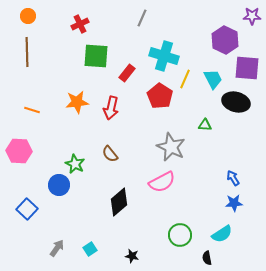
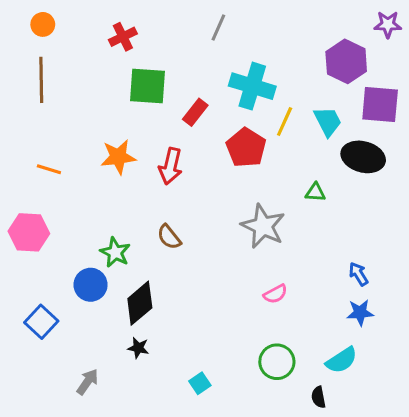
pink semicircle: (162, 182) -> (275, 294), moved, size x0.6
black diamond: (119, 202) -> (140, 303), moved
cyan square: (90, 249) -> (200, 383), moved
black star: (132, 256) -> (138, 348), moved

